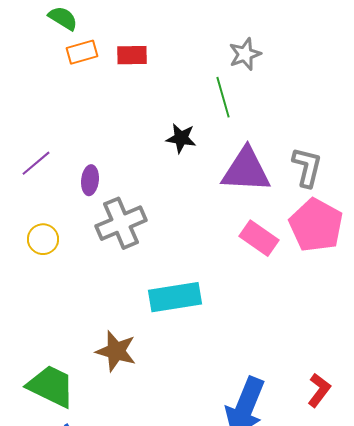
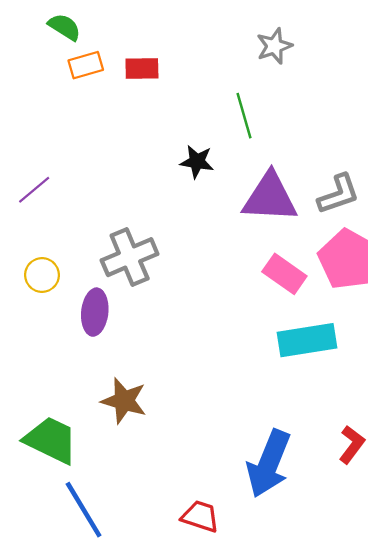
gray star: (245, 54) -> (274, 46), moved
gray L-shape: (307, 167) -> (338, 194), turned 57
purple ellipse: (90, 180) -> (95, 312), moved, size x1.4
cyan rectangle: (175, 297) -> (307, 340), moved

